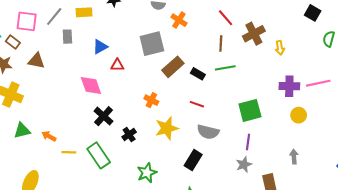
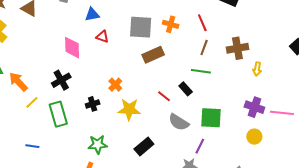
red line: (226, 18) -> (202, 23), moved
orange cross: (179, 20) -> (171, 24), moved, turned -35
black rectangle: (198, 74) -> (186, 89), moved
orange cross: (151, 100) -> (115, 85), moved
black cross: (104, 116) -> (61, 80), moved
gray semicircle: (208, 132) -> (179, 122), moved
orange arrow: (49, 136) -> (18, 82), size x1.5
yellow line: (69, 152) -> (32, 102), turned -64

